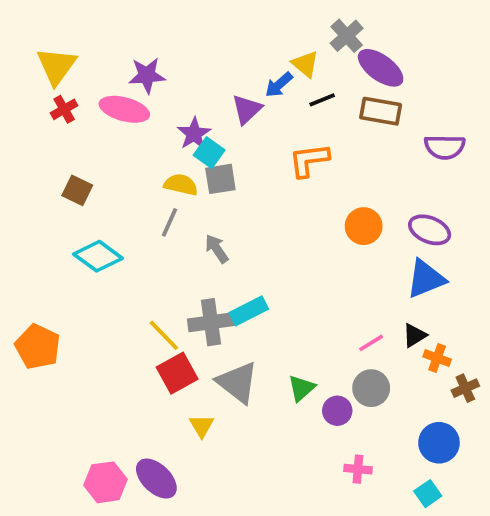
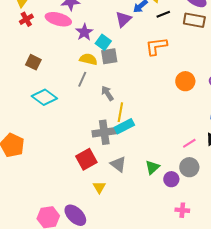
purple star: (194, 134) -> (84, 32), moved
yellow line: (164, 335) -> (120, 112), moved, turned 54
gray triangle: (237, 382) -> (118, 164), size x0.7

